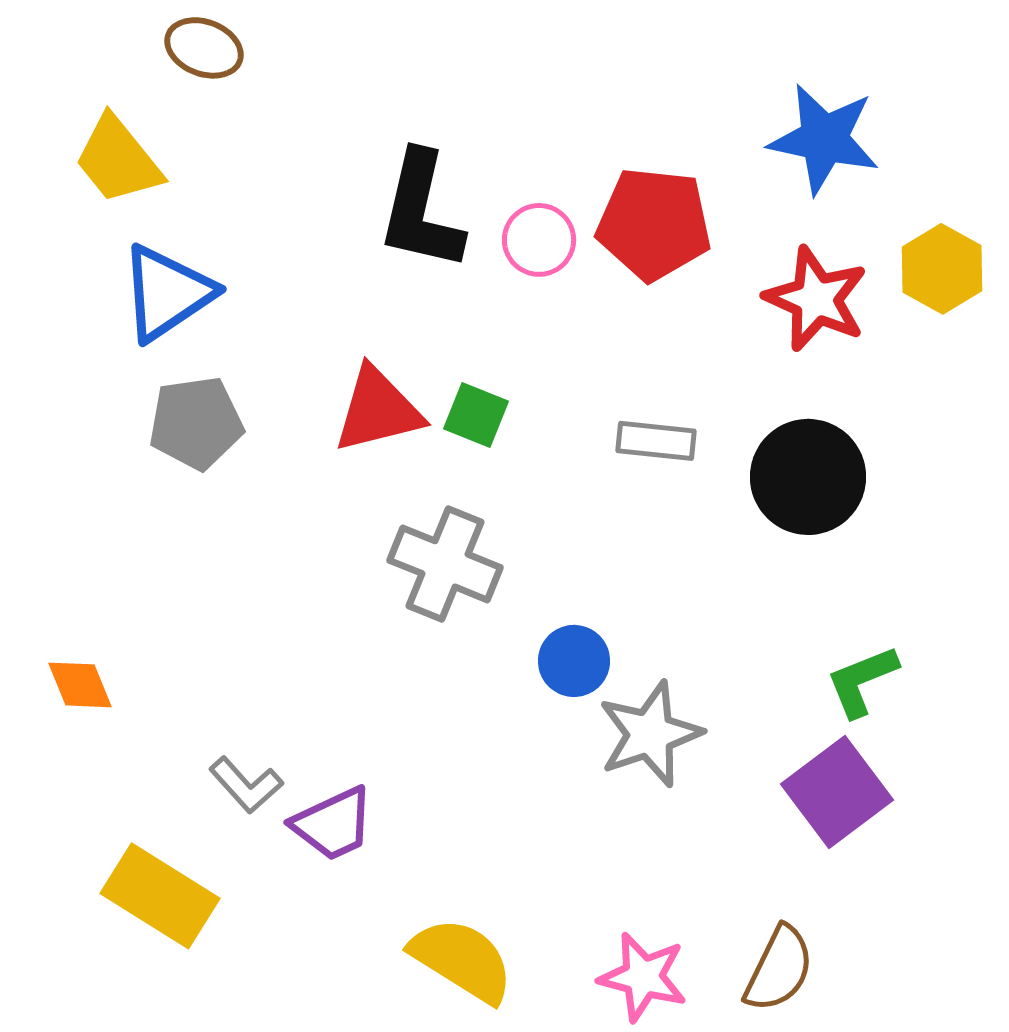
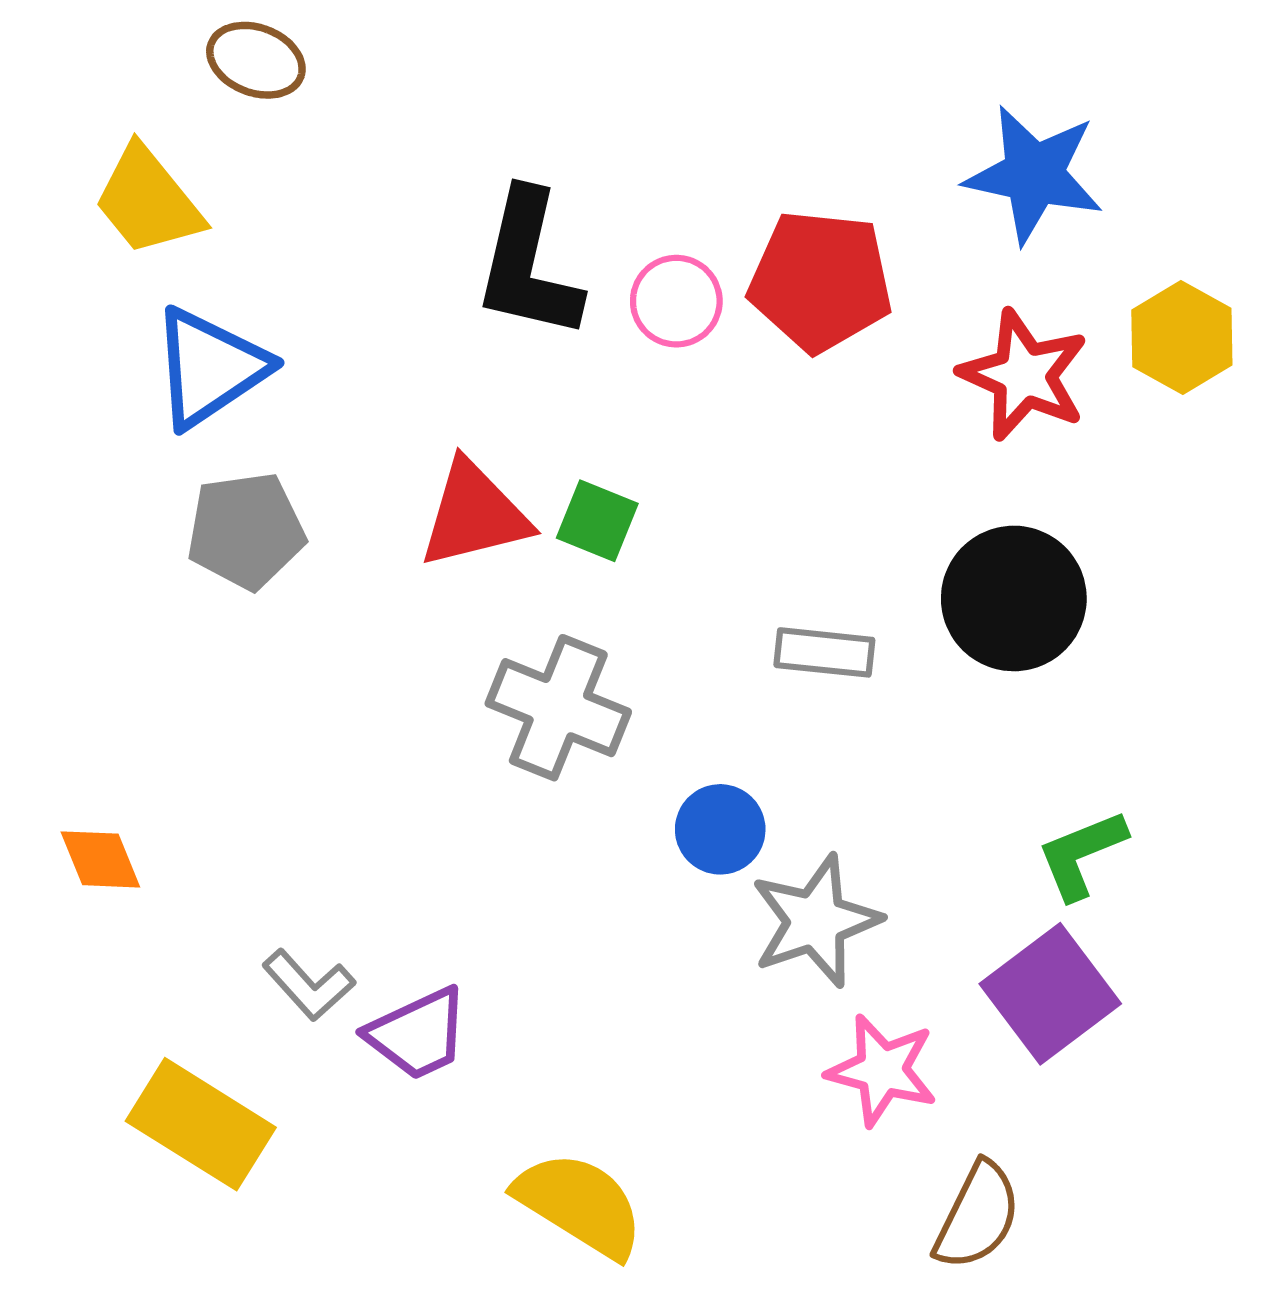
gray rectangle: (656, 441) -> (824, 652), moved
pink star: (643, 977) -> (882, 1070), moved

